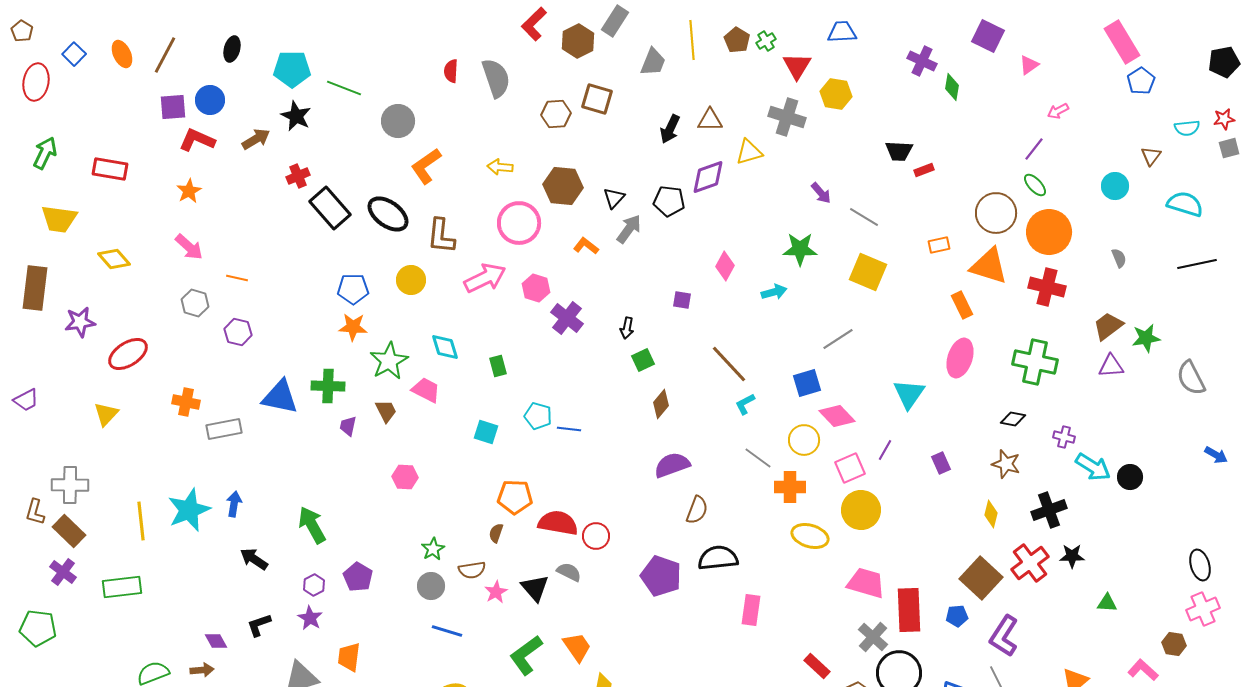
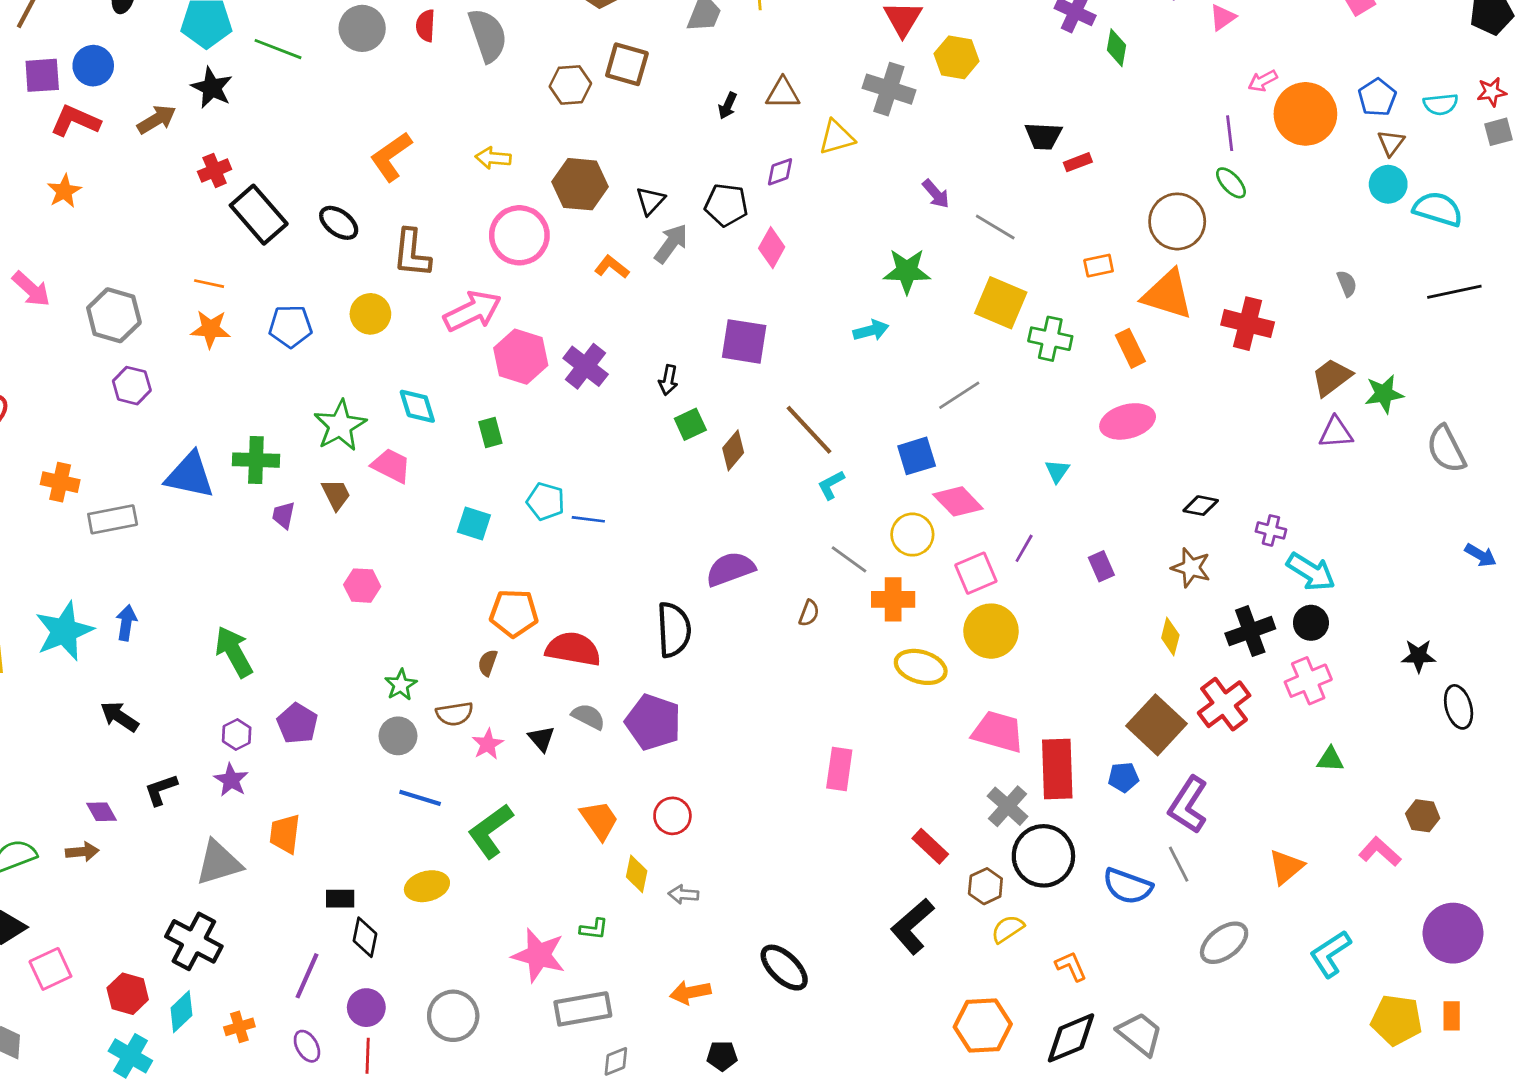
blue pentagon: (1141, 81) -> (1377, 97), moved
gray circle: (398, 121) -> (362, 28), moved
black arrow: (670, 129) -> (728, 106), size x0.7
purple line: (1034, 149) -> (1230, 133), turned -45
purple diamond: (708, 177) -> (780, 172), size x0.6
cyan circle: (1115, 186) -> (1388, 184), moved
black ellipse: (388, 214) -> (339, 223), size x0.7
orange circle: (1049, 232) -> (1305, 114), moved
pink arrow: (189, 247) -> (31, 289), moved
pink diamond: (725, 266) -> (772, 248), moved
orange line: (237, 278) -> (209, 284), moved
pink hexagon: (536, 288) -> (521, 357), moved, size x1.4
purple square: (682, 300) -> (744, 341), size x1.8
gray hexagon: (195, 303) -> (114, 315), moved, size x1.4
orange star: (353, 327) -> (210, 329), moved
pink ellipse: (960, 358) -> (1128, 421), turned 57
green cross: (1035, 362) -> (1050, 339), moved, size x0.7
cyan triangle: (909, 394) -> (1057, 471), size x0.6
brown diamond: (661, 404) -> (733, 450), moved
black circle: (1130, 477) -> (1311, 623), moved
brown semicircle: (697, 510) -> (809, 613), moved, size x0.7
red circle: (596, 536) -> (672, 816), moved
black star: (1072, 556) -> (1419, 656), moved
black semicircle: (718, 558) -> (674, 630), moved, turned 93
black arrow: (254, 559) -> (119, 717), moved
purple pentagon: (661, 576) -> (653, 722), moved
black triangle: (535, 588) -> (541, 739), size x0.7
pink cross: (1203, 609) -> (1308, 681), moved
green L-shape: (526, 655) -> (490, 831), moved

